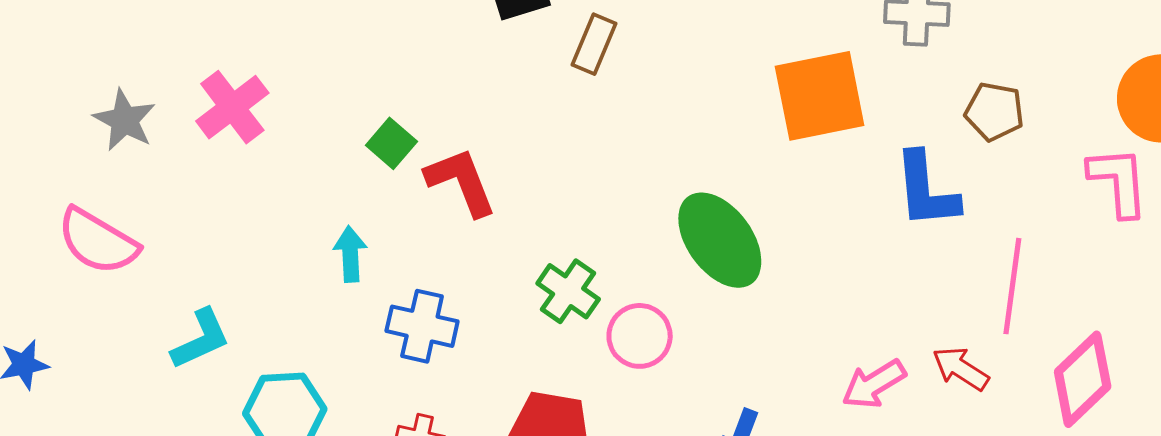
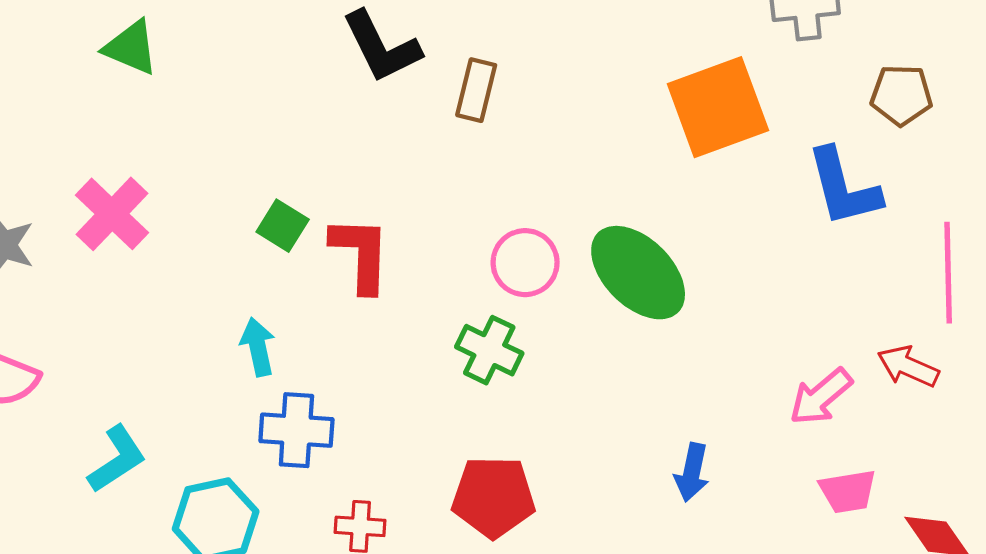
red L-shape: (461, 182) -> (361, 254), turned 32
blue cross: (422, 326) -> (296, 430), moved
pink circle: (640, 336) -> (525, 263), moved

